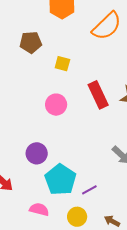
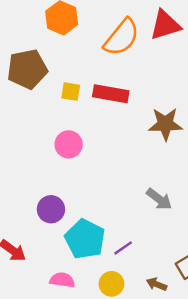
brown pentagon: (31, 42) -> (27, 69), size x1.4
red rectangle: (98, 95) -> (111, 94), moved, turned -48

